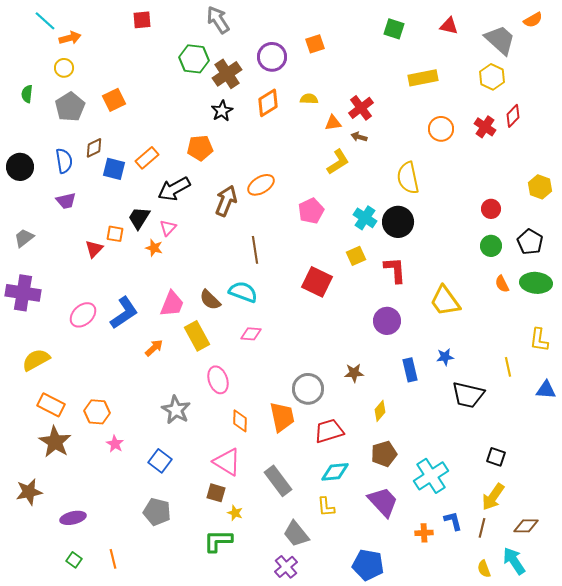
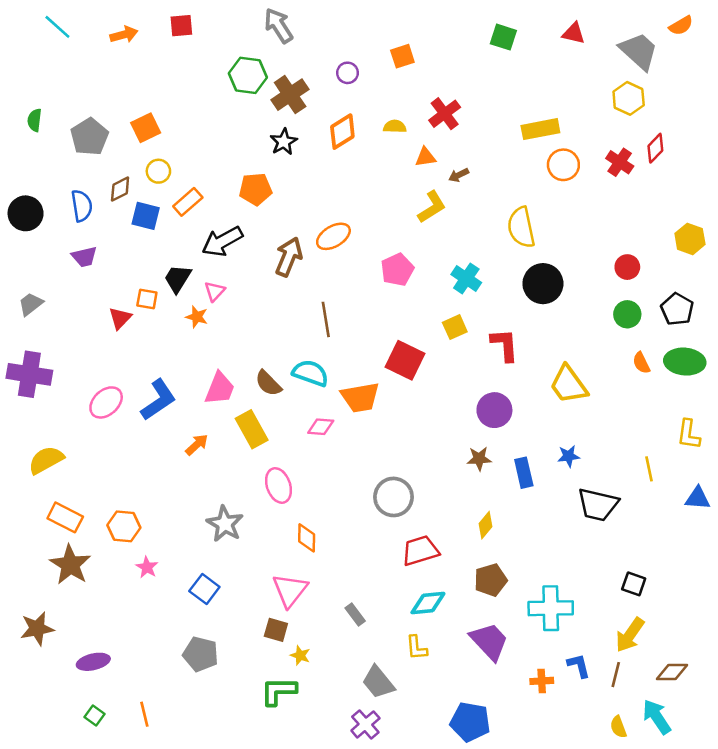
orange arrow: (70, 38) -> (124, 34), moved
purple circle: (272, 57) -> (348, 73), size x0.6
yellow circle: (64, 68) -> (158, 171), moved
yellow rectangle: (423, 78) -> (540, 129), moved
red cross: (361, 108) -> (445, 114), moved
brown arrow: (359, 137) -> (459, 175), turned -42
black circle: (398, 222) -> (543, 284), moved
brown star: (354, 373) -> (479, 459), moved
orange trapezoid: (282, 417) -> (360, 397), moved, turned 92
pink triangle: (227, 462) -> (290, 590), turned 36
cyan cross: (431, 476) -> (551, 608), turned 32
gray rectangle: (278, 481) -> (355, 615), size x0.6

